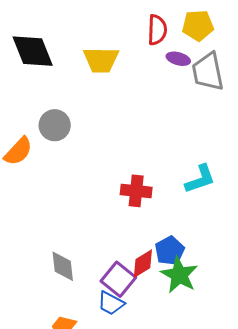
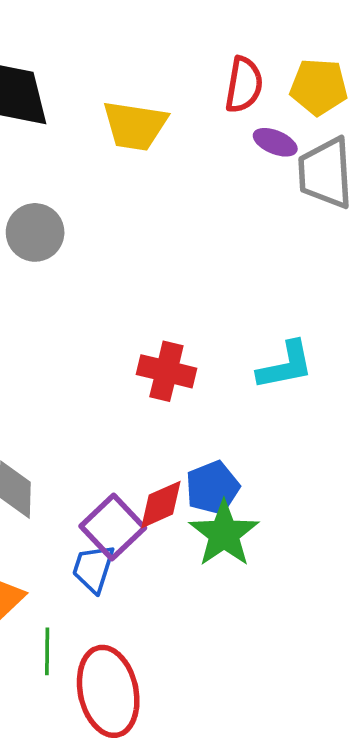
blue trapezoid: (111, 303) -> (93, 569), turned 72

